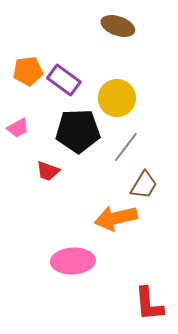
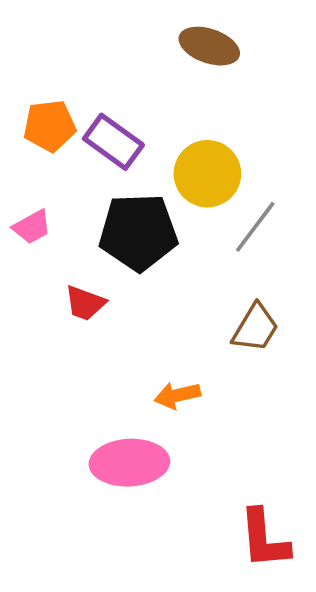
gray line: (126, 147) -> (255, 227), moved
orange arrow: (116, 218) -> (177, 395), moved, size x0.6

